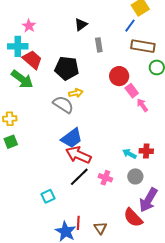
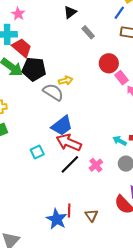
gray rectangle: (99, 45) -> (88, 32), turned -32
black pentagon: (67, 68) -> (34, 69), moved
pink cross: (105, 178) -> (96, 165), turned 32
cyan square: (48, 196) -> (37, 152), moved

